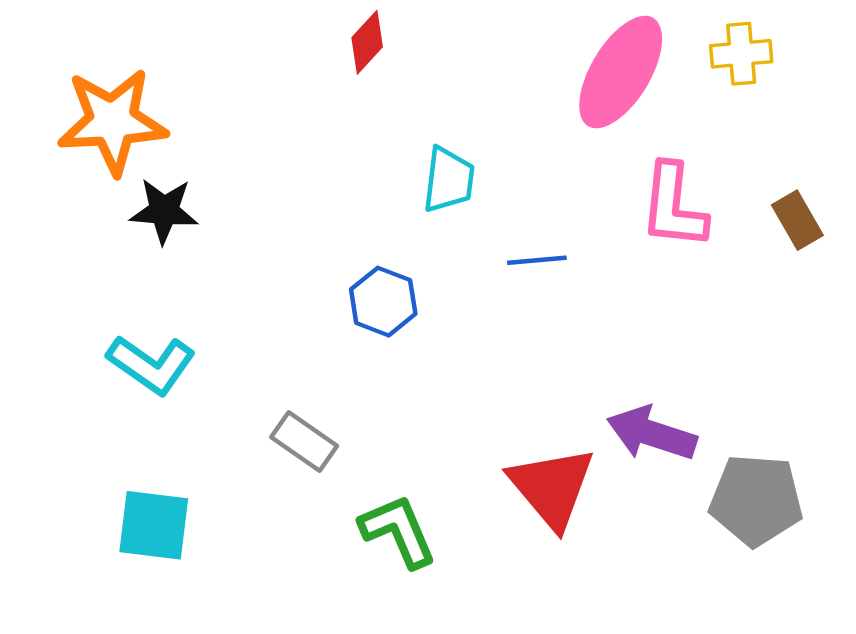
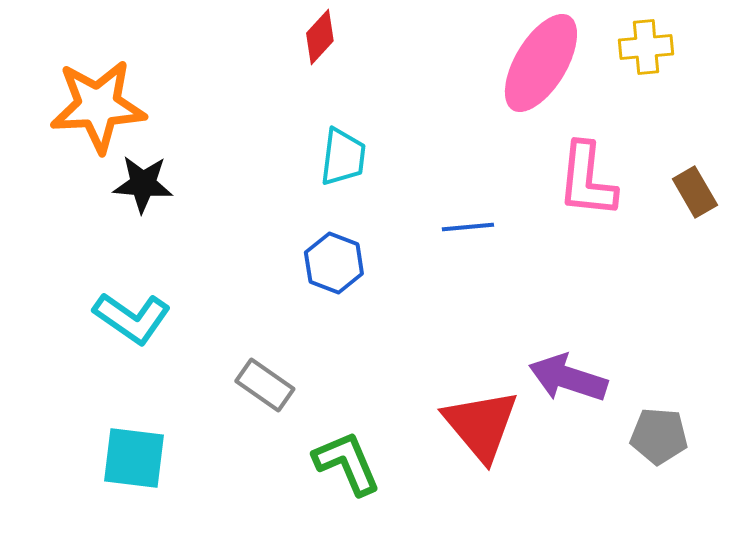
cyan trapezoid: (449, 180) -> (343, 157), moved
gray pentagon: (756, 500) -> (659, 436), size x0.7

